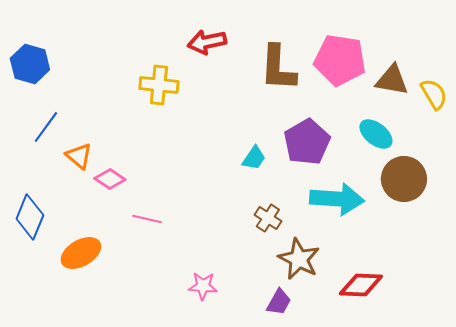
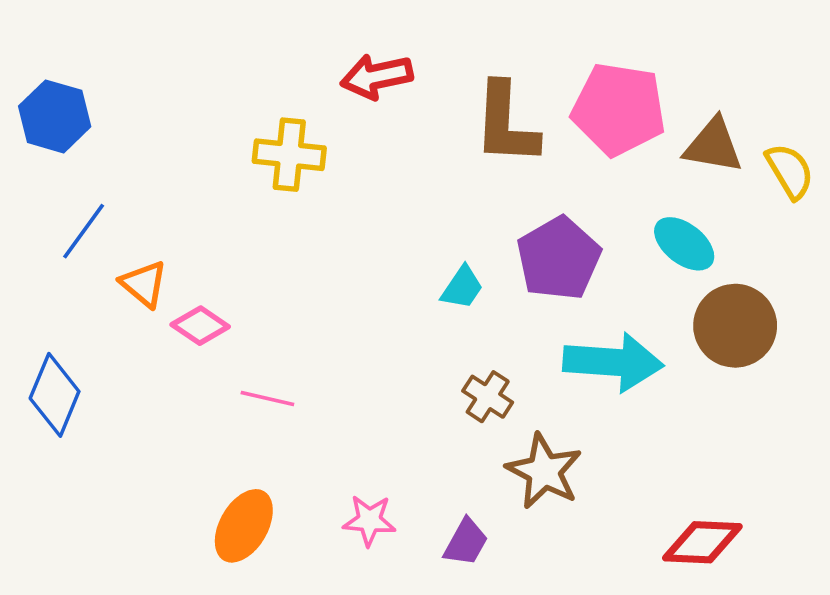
orange ellipse: (81, 253) -> (244, 526), moved, turned -30
red diamond: (361, 285) -> (702, 542), moved
purple trapezoid: (279, 302) -> (466, 542), moved

